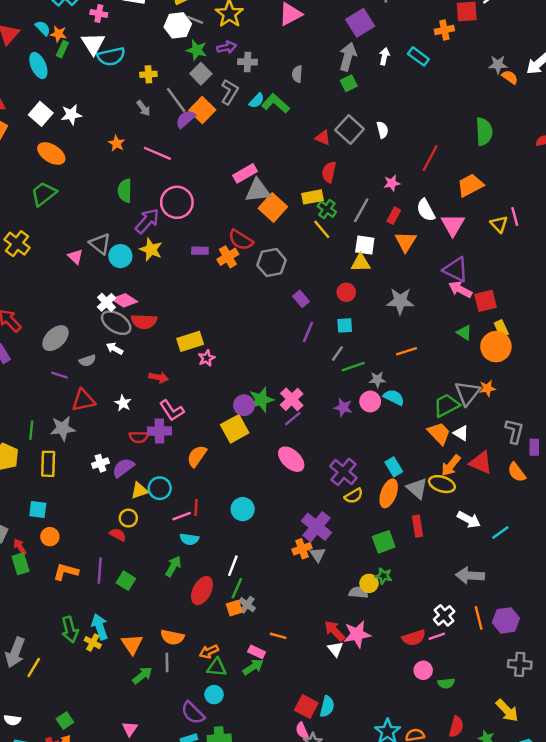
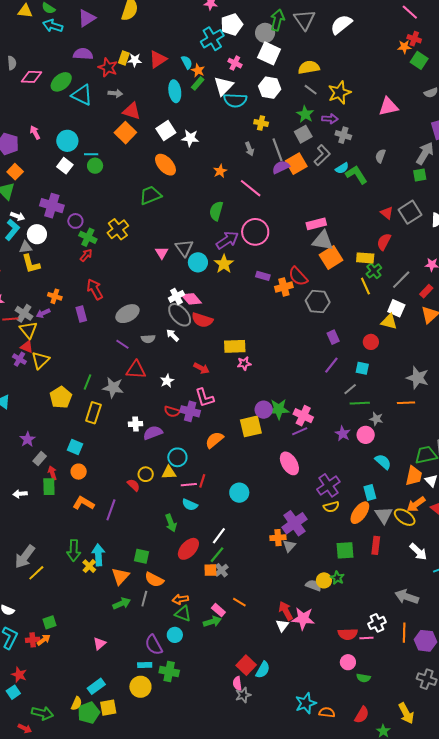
white hexagon: (178, 25) -> (270, 88), moved
gray star: (400, 301) -> (418, 378), moved
cyan semicircle: (394, 397) -> (383, 462), moved
pink cross: (292, 399) -> (303, 416), turned -36
orange trapezoid: (439, 433) -> (414, 476), turned 40
yellow triangle: (139, 491) -> (169, 473), moved
green arrow: (173, 566) -> (171, 523), turned 114
green square: (126, 581) -> (141, 556), moved, turned -35

